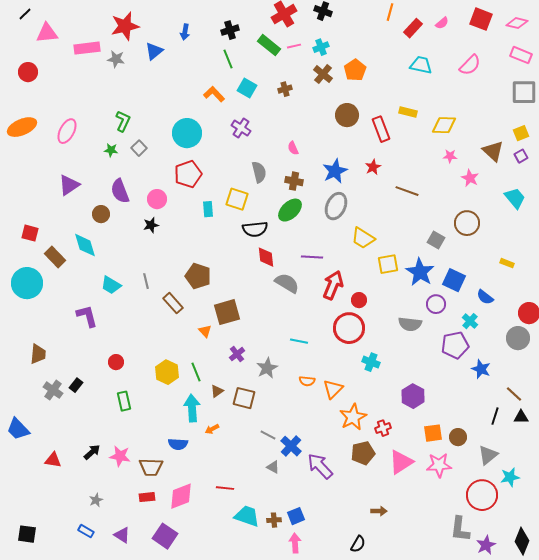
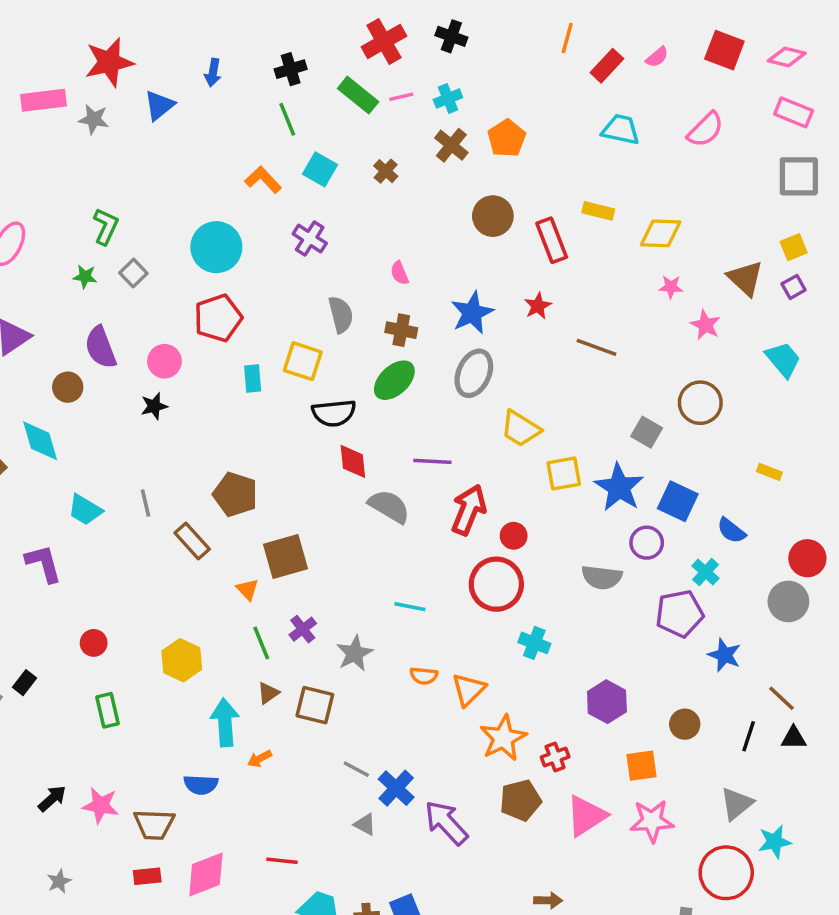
brown cross: (285, 89) -> (386, 171), turned -32
green line: (196, 372) -> (261, 643), moved
brown circle: (458, 437) -> (685, 724), moved

